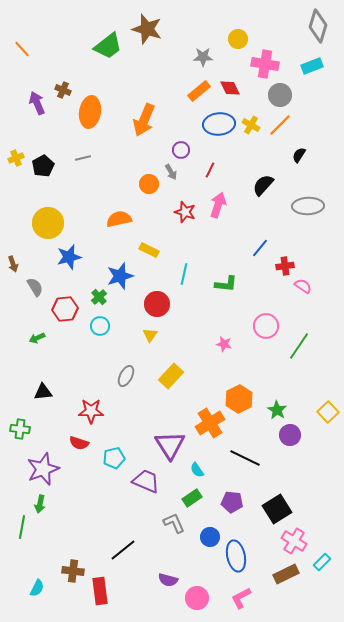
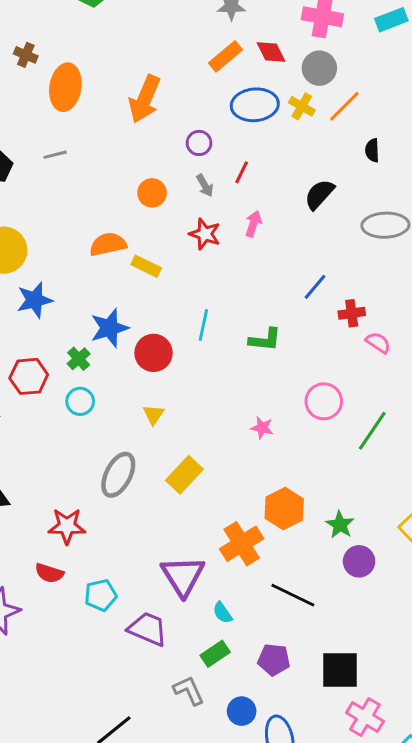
gray circle: (280, 95) -> (319, 68), moved
black semicircle: (299, 155) -> (372, 150), turned -35
gray arrow: (171, 172) -> (205, 186), moved
pink arrow: (218, 205) -> (253, 224), size x0.7
yellow rectangle: (149, 250) -> (146, 266), moved
red circle: (157, 304) -> (154, 353), moved
gray ellipse: (126, 376) -> (118, 475), size x1.4
black square: (277, 509) -> (340, 670), turned 32

